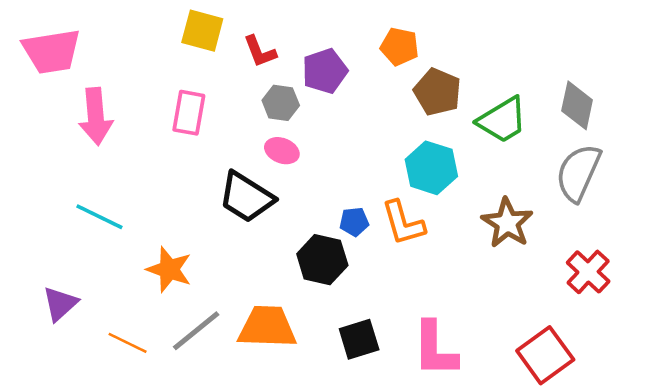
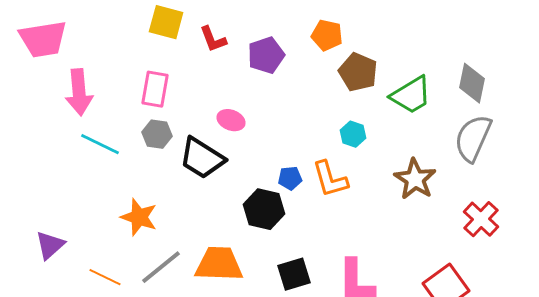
gray hexagon: (281, 103) -> (157, 134), moved
cyan hexagon: (431, 168) -> (353, 134), size x0.6
cyan line: (99, 217) -> (100, 144), moved

